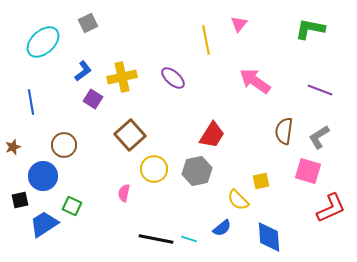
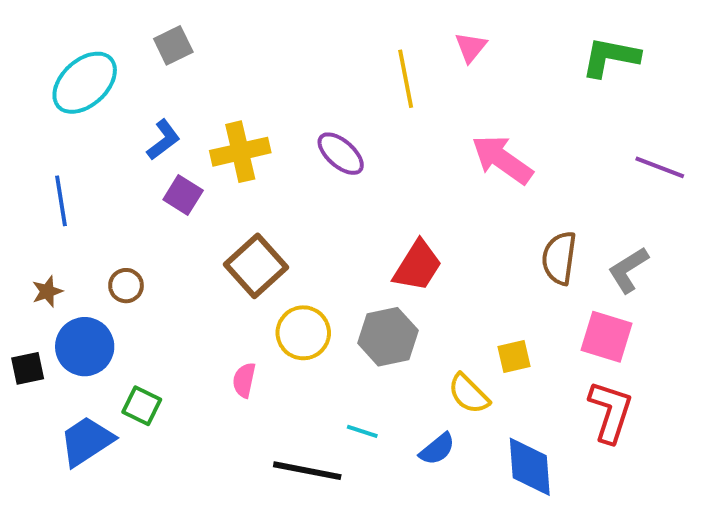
purple line: (320, 90) -> (660, 167), moved
brown circle: (64, 145) -> (126, 286), size x0.7
brown star: (13, 147) -> (47, 291), moved
black square: (20, 200) -> (28, 368), moved
red L-shape: (331, 208) -> (610, 412), moved, turned -48
cyan line: (189, 239) -> (362, 431), moved

